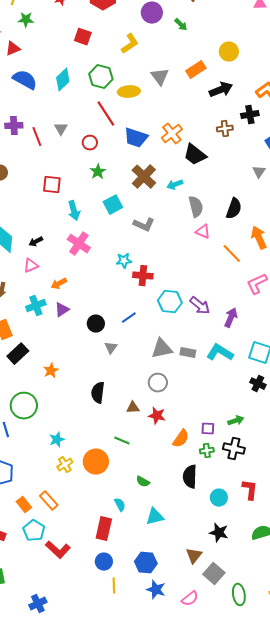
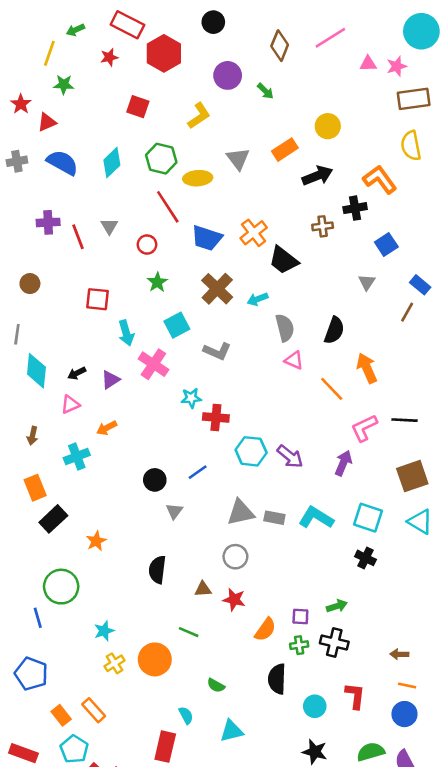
pink cross: (79, 244) -> (153, 364), moved
purple triangle: (62, 310) -> (111, 380), moved
purple arrow: (231, 318) -> (343, 463), moved

